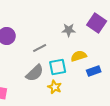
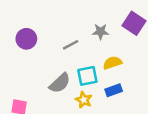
gray line: (40, 48) -> (71, 45), moved
blue rectangle: (94, 71) -> (114, 90), moved

